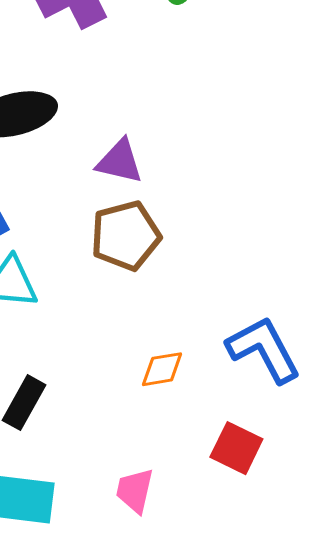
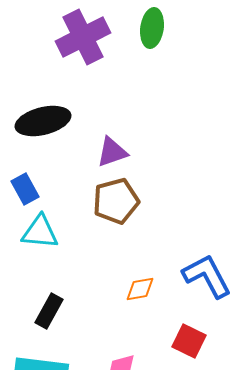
purple triangle: (120, 161) -> (112, 152), turned -32

